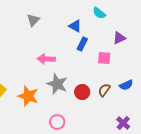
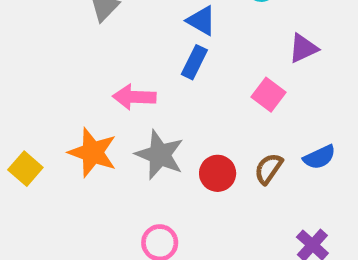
blue rectangle: (82, 44) -> (194, 62), moved
pink square: (104, 58) -> (268, 95), turned 32
orange star: (28, 96) -> (93, 152), moved

